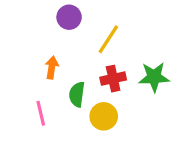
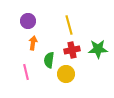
purple circle: (69, 17) -> (28, 21), moved
yellow line: (108, 39) -> (69, 25), turned -48

